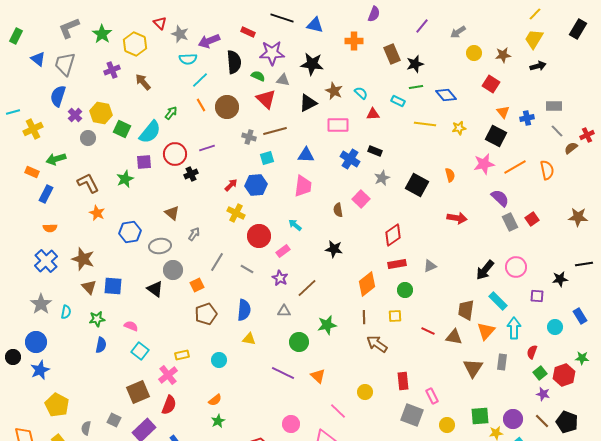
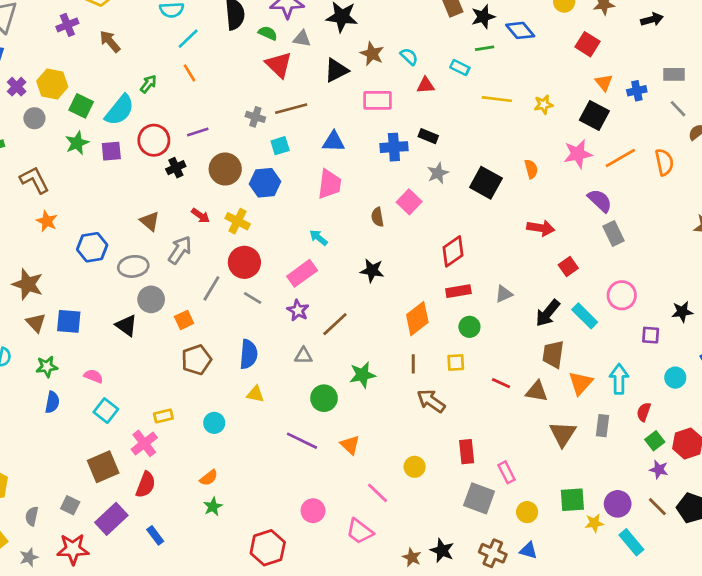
blue diamond: (446, 95) -> (520, 30), moved
brown circle: (227, 107) -> (225, 169), moved
blue cross: (350, 159) -> (394, 147), turned -36
green star: (125, 179) -> (77, 143), moved
red arrow: (231, 185) -> (200, 216), moved, turned 80
red square: (532, 219) -> (568, 266), moved
gray arrow: (194, 234) -> (180, 250), size x1.5
red circle: (259, 236) -> (244, 262), moved
pink rectangle: (283, 251) -> (302, 273), size x1.5
black arrow: (485, 270) -> (548, 313), moved
cyan rectangle: (498, 301) -> (585, 316), moved

